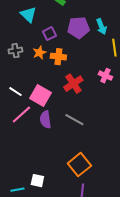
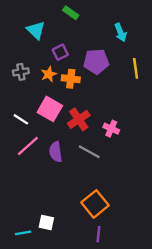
cyan arrow: (101, 27) -> (121, 32), moved
purple pentagon: (78, 28) -> (96, 61), moved
pink cross: (105, 76) -> (111, 129), moved
red cross: (73, 84) -> (79, 119), moved
pink square: (40, 96) -> (50, 109), moved

